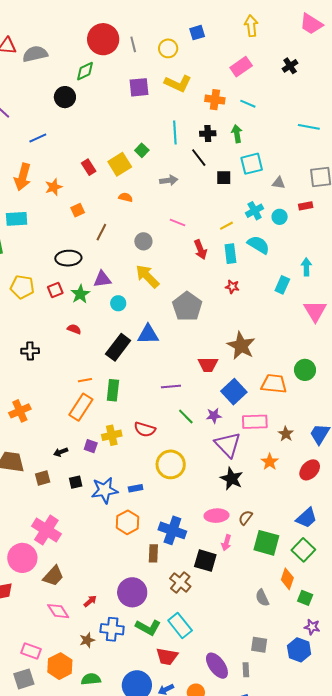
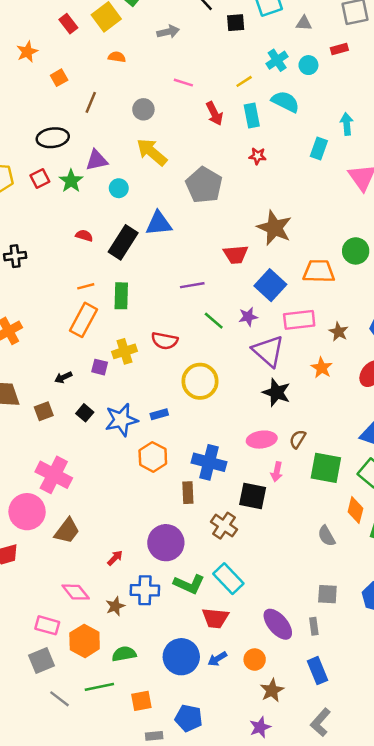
red semicircle: (74, 329) -> (84, 236), moved
black square: (76, 482) -> (85, 413), turned -32
pink diamond: (58, 611) -> (76, 592), moved

